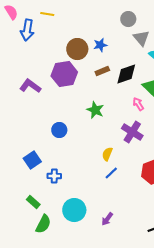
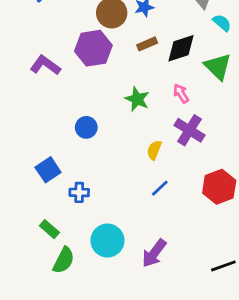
pink arrow: (138, 104) -> (181, 93), moved
yellow semicircle: (107, 154) -> (154, 150), moved
purple arrow: (107, 219) -> (154, 253), size x1.5

